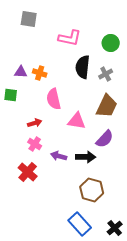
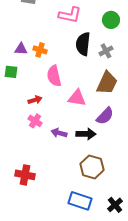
red cross: (28, 172) -> (25, 175), moved, turned -30
blue rectangle: (80, 224) -> (80, 201), turned -30

